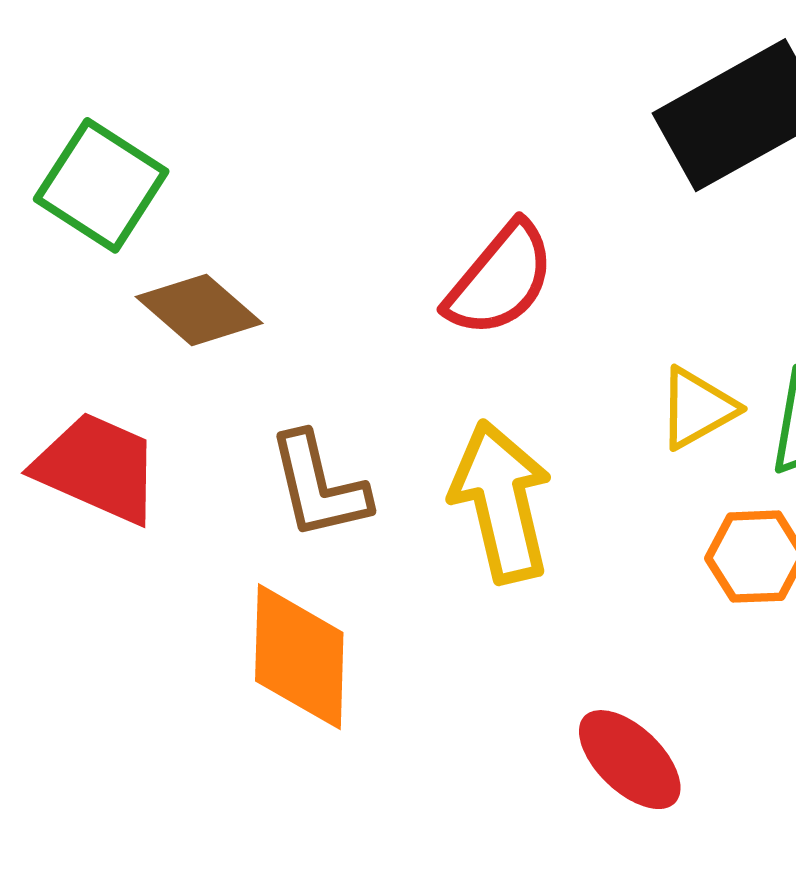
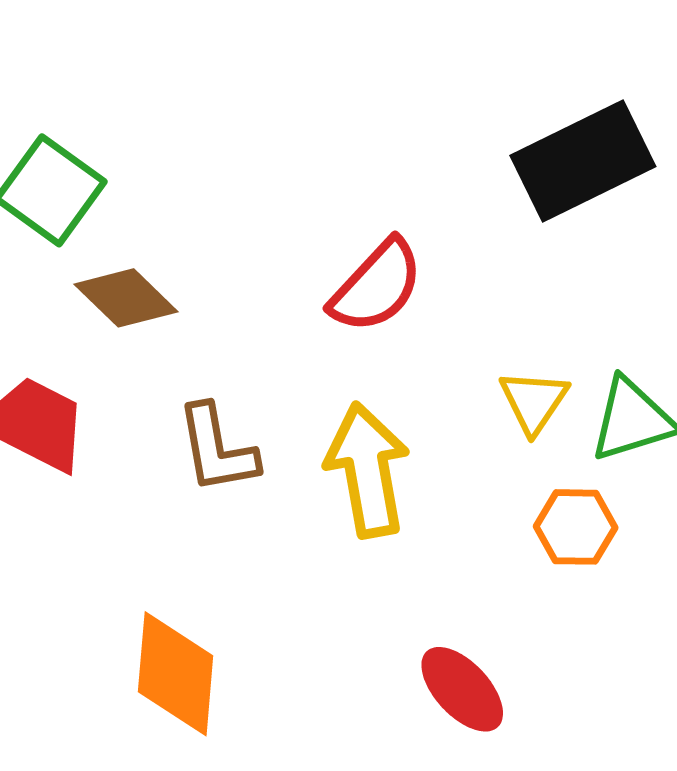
yellow triangle: (697, 408) -> (534, 401), turned -30
orange diamond: (299, 657) -> (176, 674), moved

